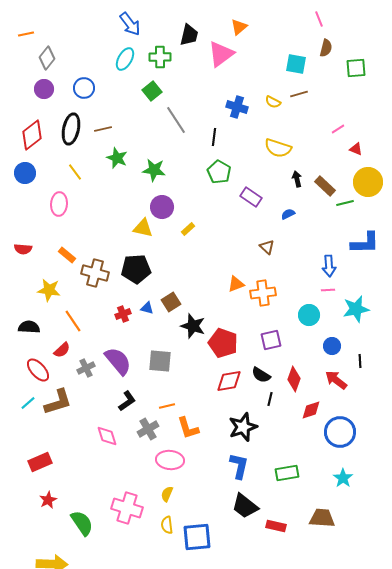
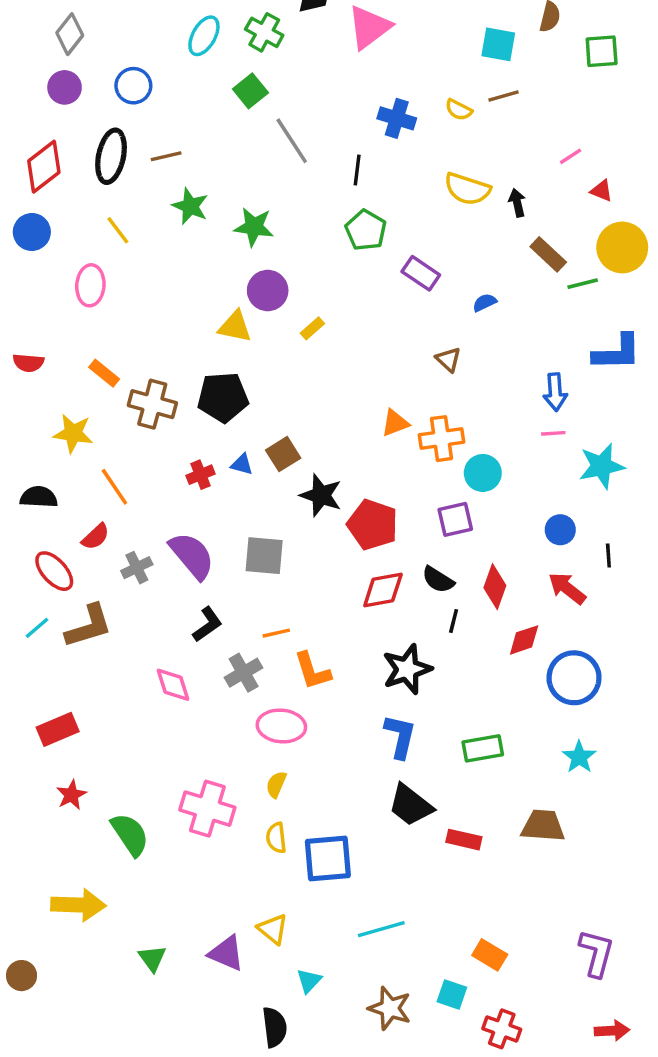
green cross: (160, 57) -> (264, 32), turned 30
black arrow: (297, 179) -> (517, 203), moved
cyan circle: (309, 315) -> (483, 473), moved

